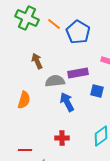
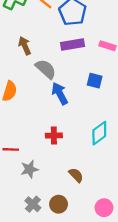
purple rectangle: (78, 73) -> (73, 45), moved
gray semicircle: (55, 81) -> (46, 69), turned 48

